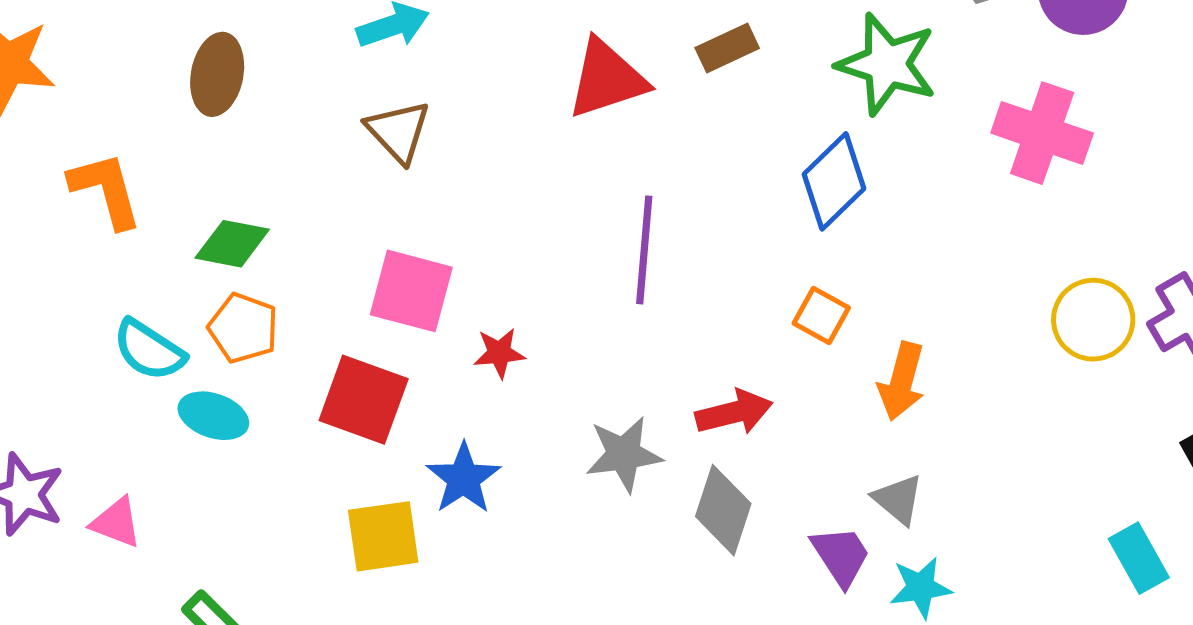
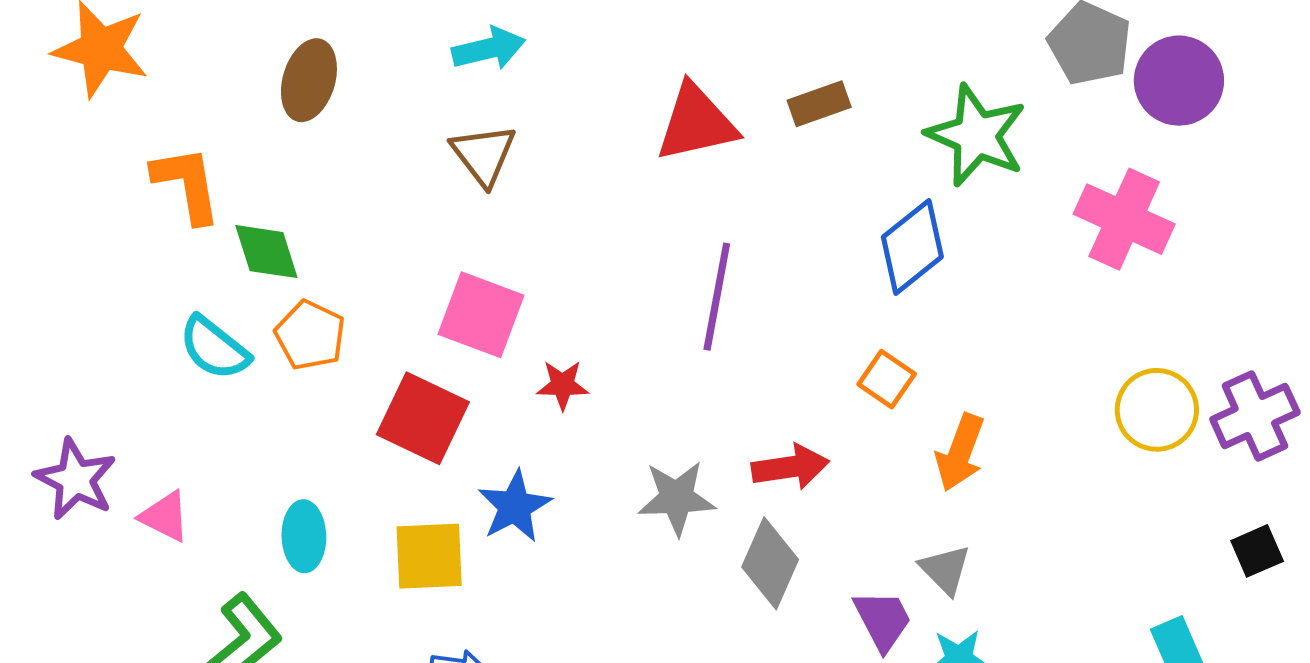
green diamond: (232, 244) -> (266, 252), moved, turned 56
cyan ellipse: (213, 416) -> (304, 536), moved, turned 64

